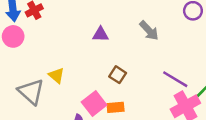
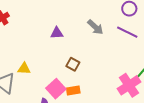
yellow triangle: (56, 75) -> (24, 69), turned -32
purple line: (175, 79) -> (127, 32), moved

